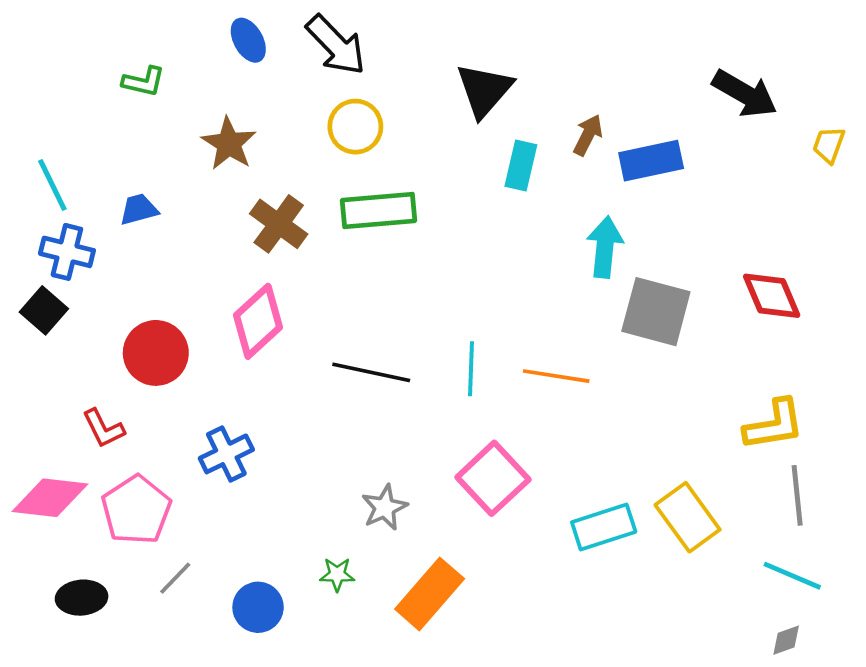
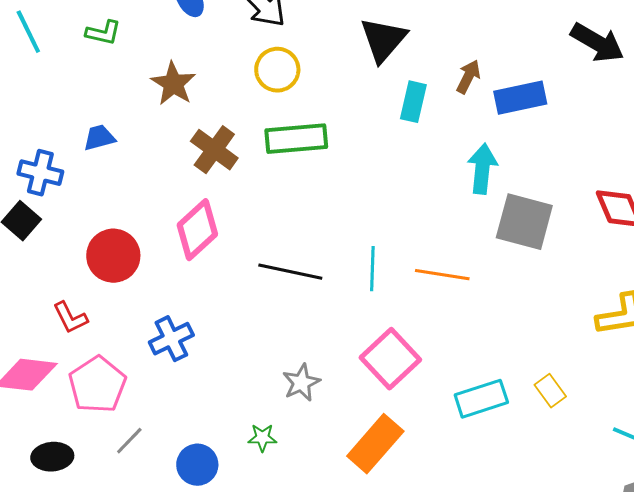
cyan line: (52, 185) -> (28, 32), moved
yellow rectangle: (688, 517) -> (550, 391), size x0.6
orange rectangle: (430, 594) -> (375, 444), moved

